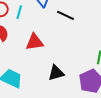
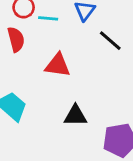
cyan line: (19, 12) -> (48, 18), turned 64

